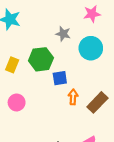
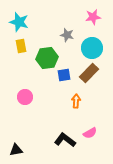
yellow rectangle: (12, 65) -> (21, 46), moved, turned -32
orange arrow: (73, 97) -> (76, 101), moved
brown rectangle: (97, 102) -> (89, 73), moved

